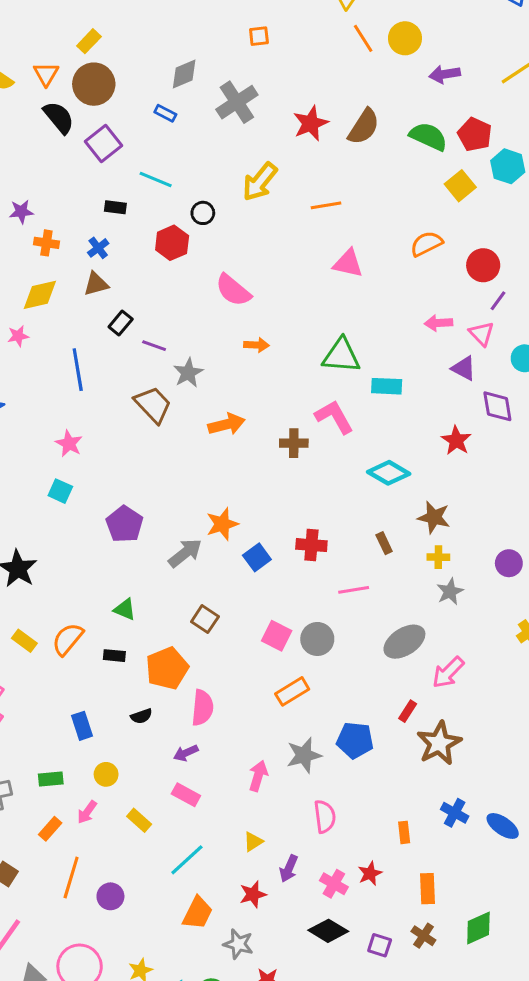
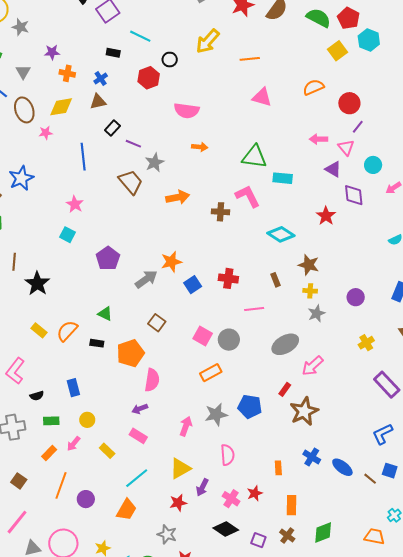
pink semicircle: (233, 290) -> (187, 111), turned -35
black semicircle: (141, 716) -> (37, 396), moved
yellow triangle: (253, 842) -> (180, 469), size x1.6
orange trapezoid: (198, 913) -> (126, 510), moved

